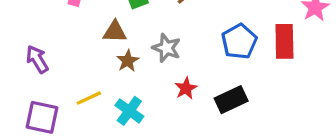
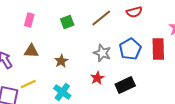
brown triangle: (115, 32) -> (31, 51), moved
gray star: (166, 48) -> (102, 53), moved
yellow line: (89, 98) -> (28, 84), moved

